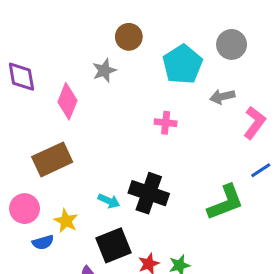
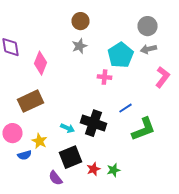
cyan pentagon: (182, 64) -> (120, 55), moved
gray star: (104, 71) -> (80, 46), moved
gray arrow: (222, 97) -> (148, 49), moved
blue line: (261, 170) -> (126, 108), moved

